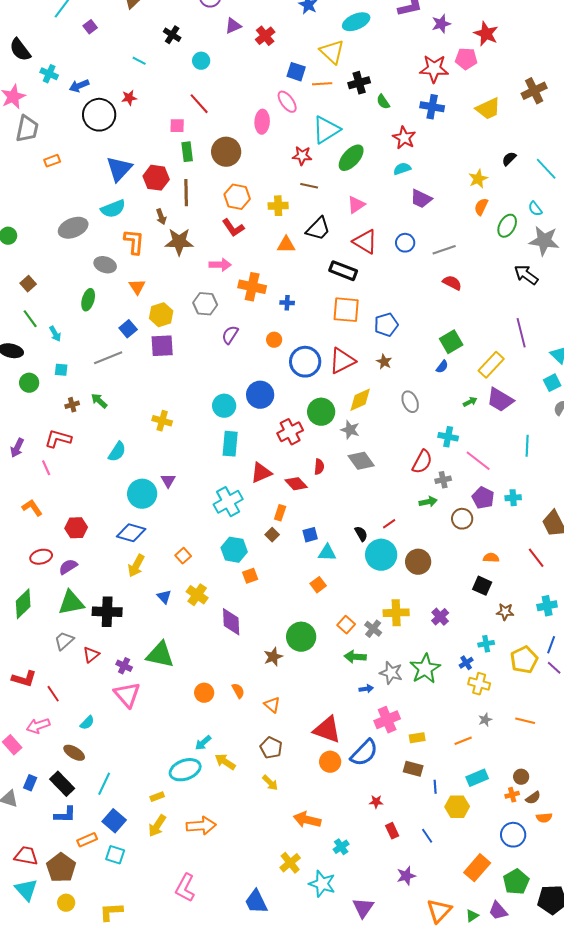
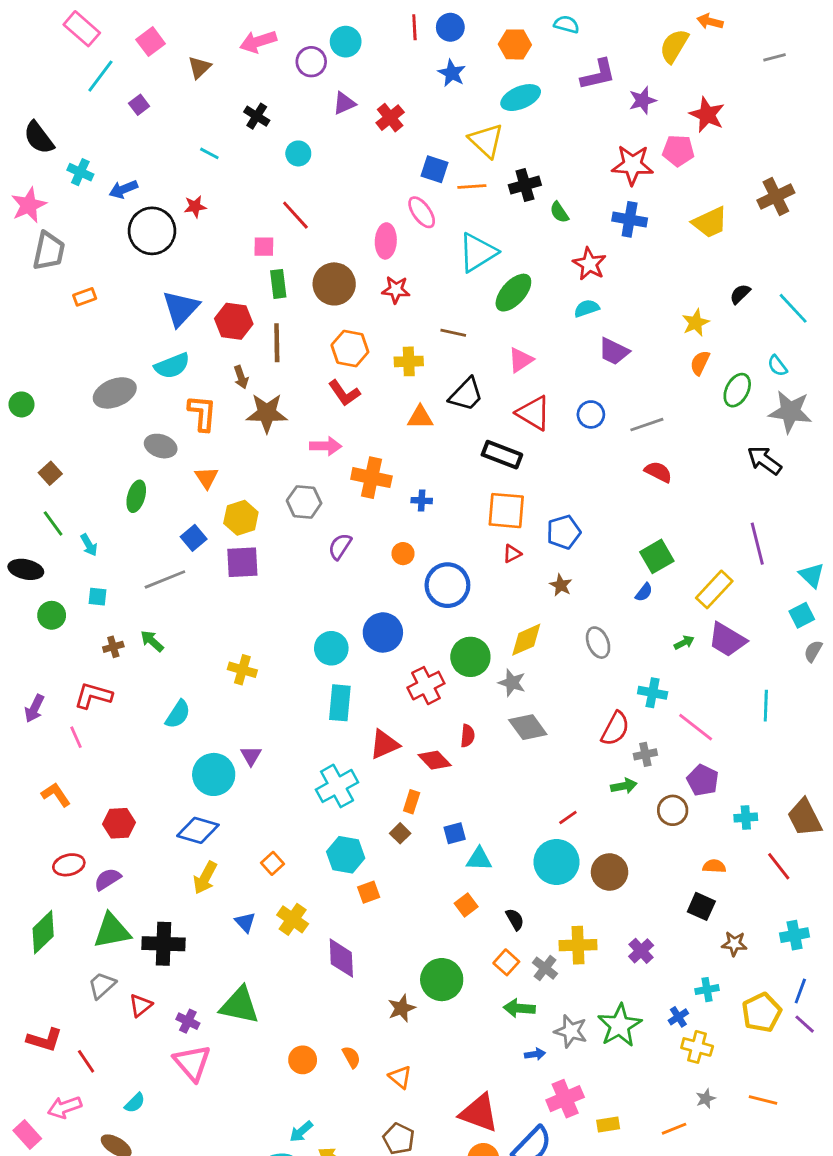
red star: (302, 156) -> (396, 290), moved
red triangle: (342, 361) -> (512, 554), moved, size x0.5
cyan cross: (513, 498) -> (746, 817), moved
black semicircle: (361, 534) -> (515, 919), moved

